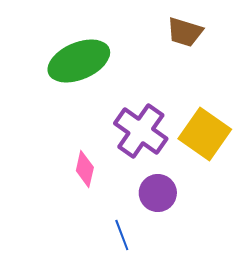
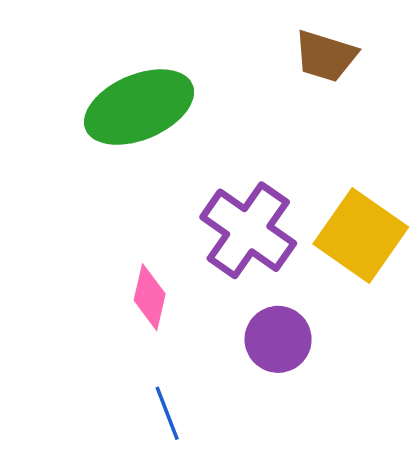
blue line: (122, 235) -> (167, 413), moved

